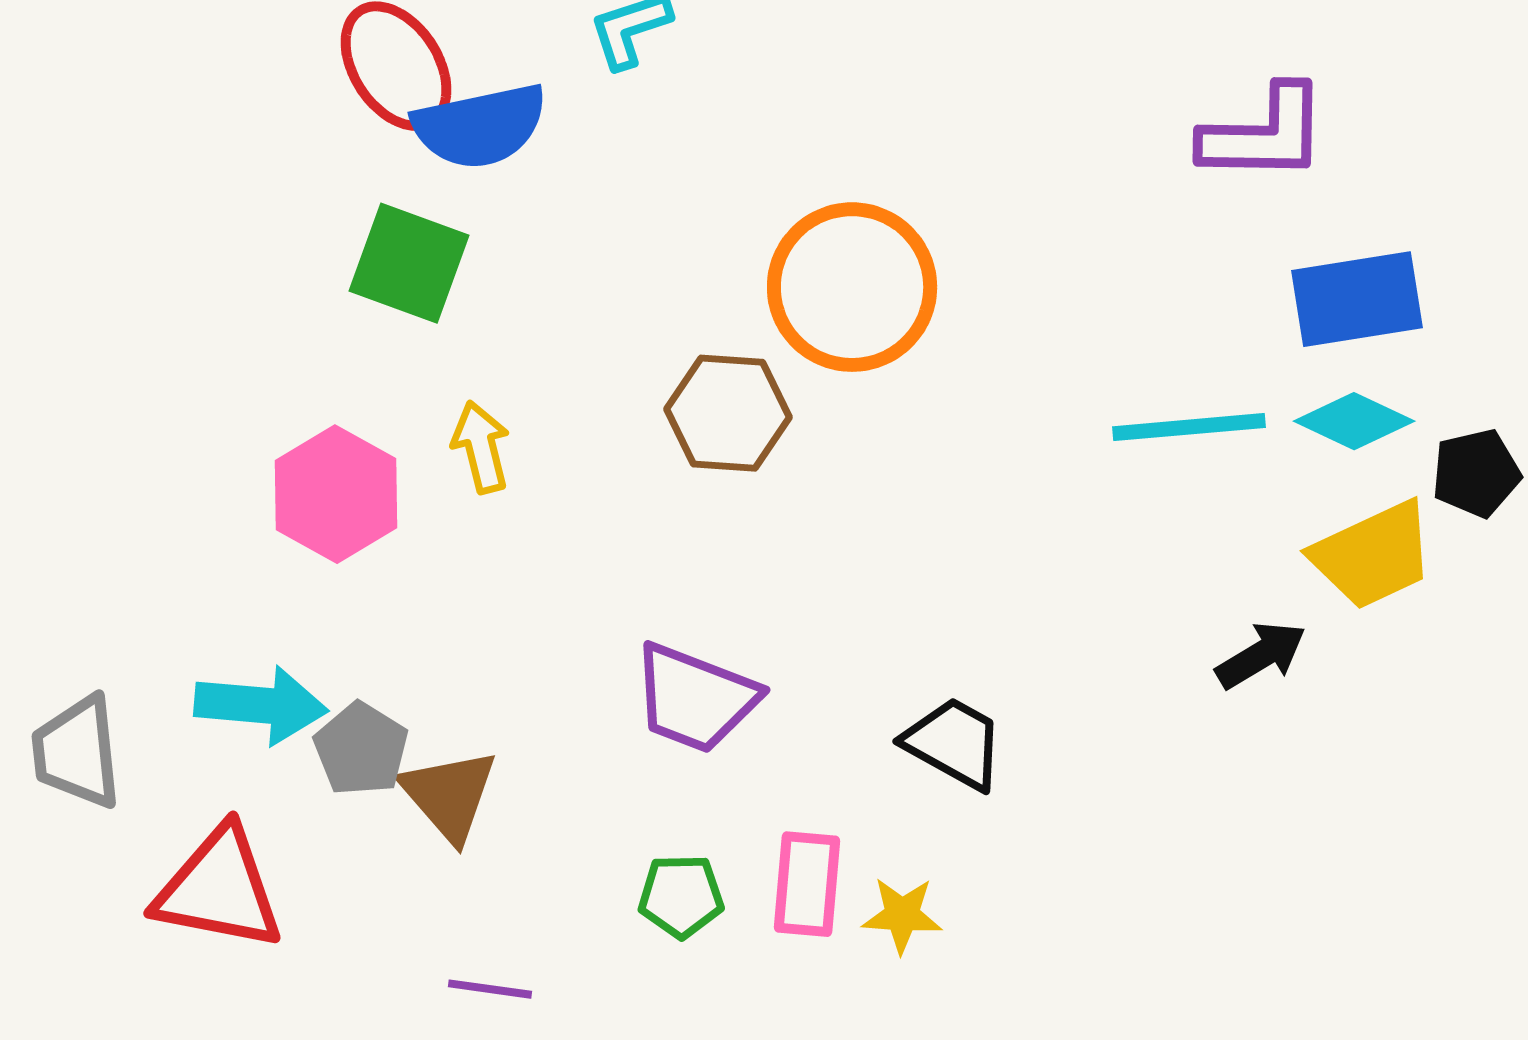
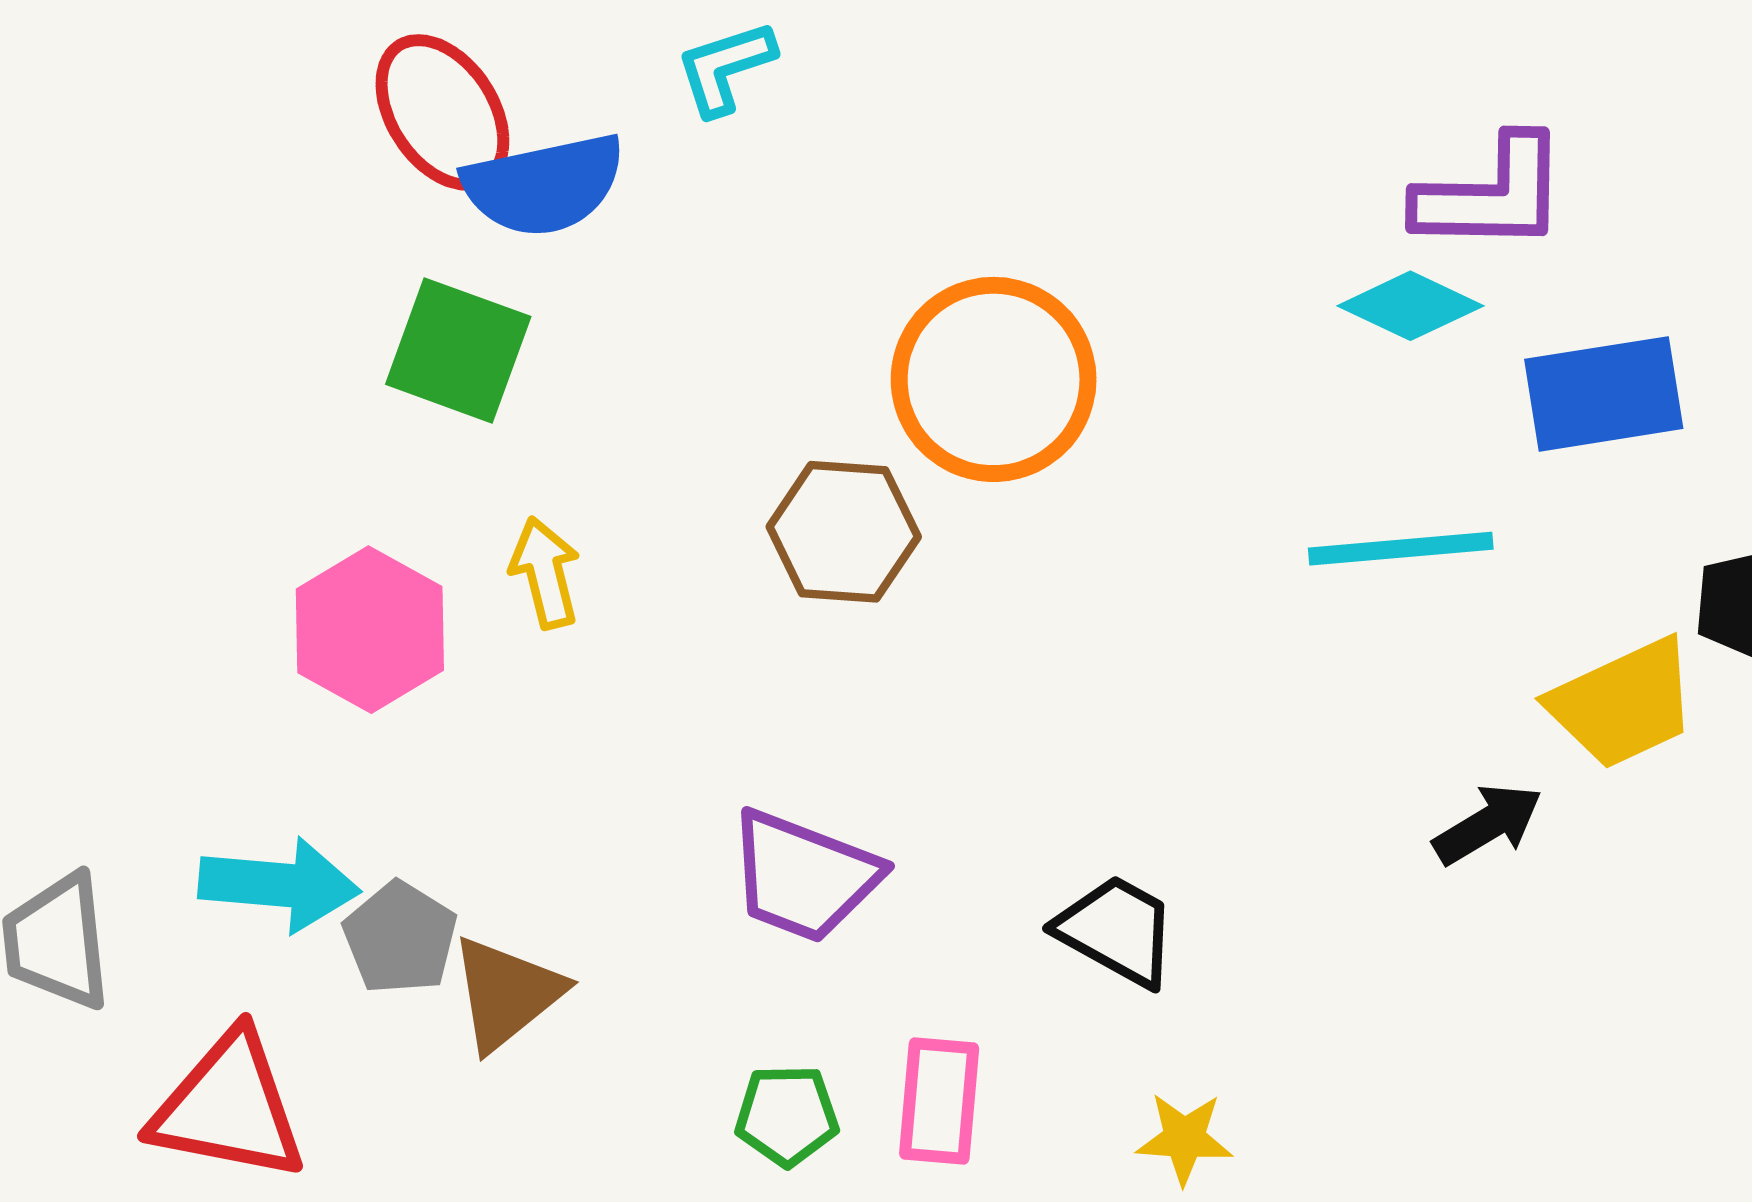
cyan diamond: (1354, 421) -> (1410, 306), moved
brown triangle: (449, 795) -> (506, 993), turned 32
yellow star: (902, 915) -> (1184, 1138), moved

